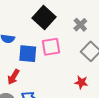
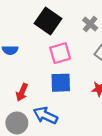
blue square: (28, 54) -> (61, 83), moved

